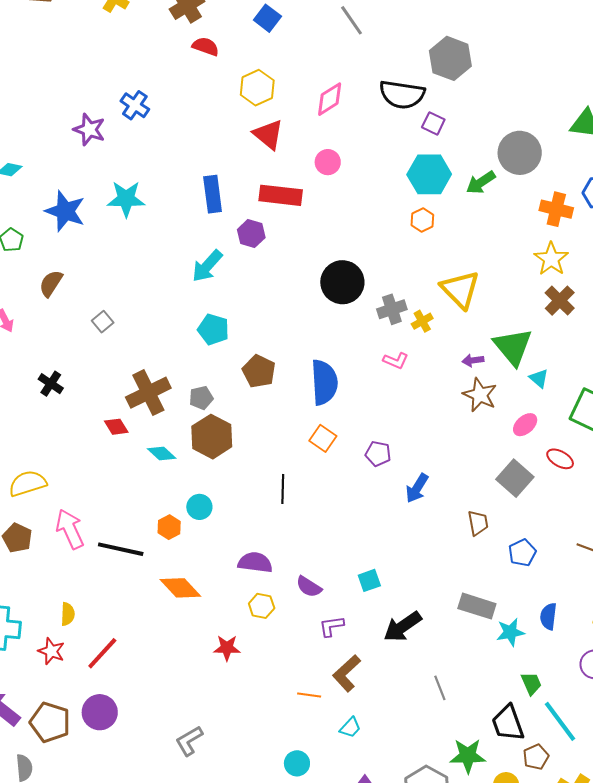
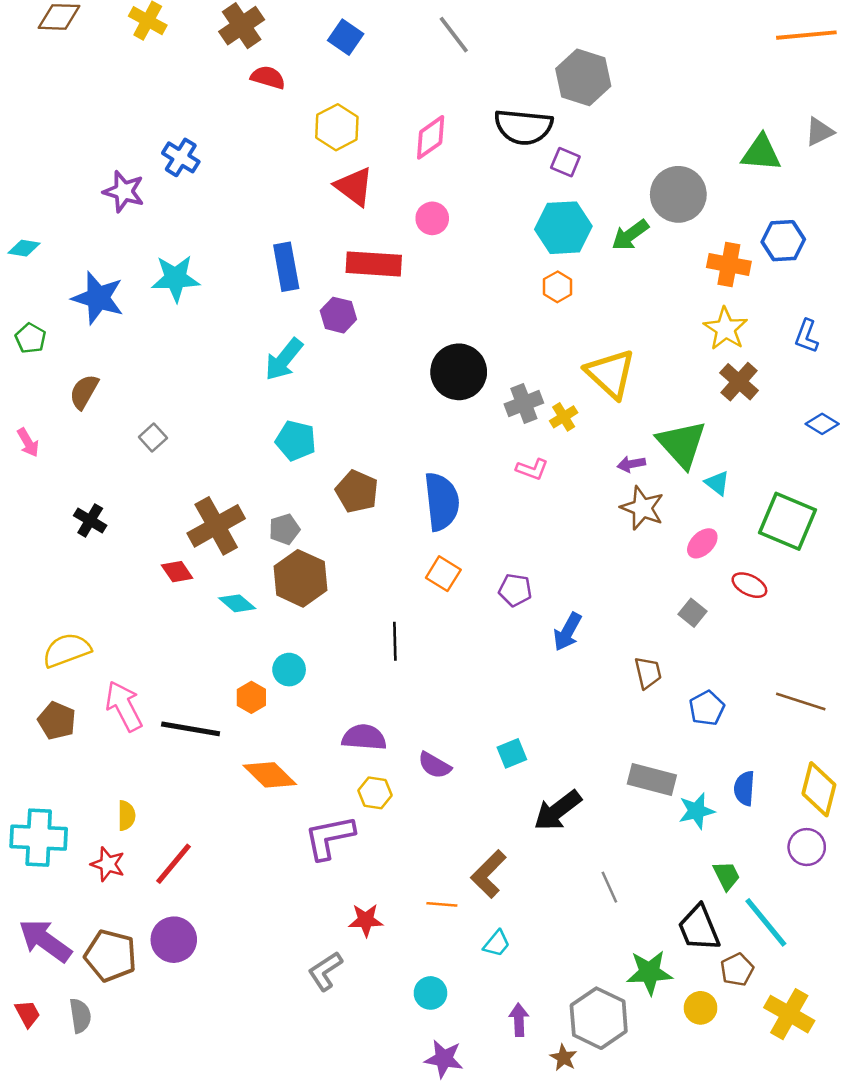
gray square: (515, 478) -> (692, 613), size x0.6
purple L-shape: (331, 626) -> (329, 837), moved, size x1.6
red star: (227, 648) -> (366, 920), moved
gray L-shape: (189, 741) -> (325, 971), moved

